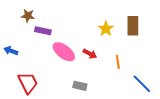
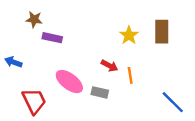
pink ellipse: (64, 52) -> (69, 81), moved
orange line: (118, 62) -> (130, 75), moved
gray rectangle: (80, 86) -> (100, 92), moved

